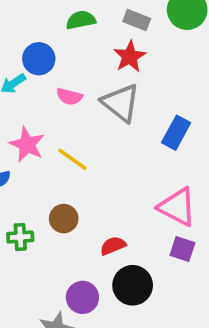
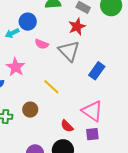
yellow line: (72, 159) -> (51, 87), moved
red semicircle: (113, 246) -> (67, 126), moved, turned -120
purple square: (182, 249) -> (92, 134), turned -32

